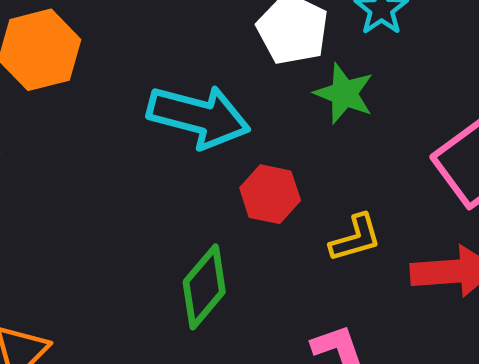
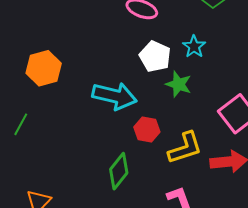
yellow L-shape: (355, 238) -> (185, 148), size x1.5

